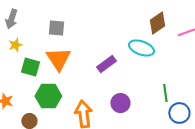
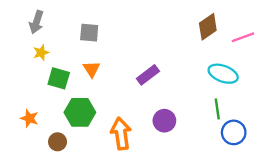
cyan ellipse: (141, 48) -> (223, 74), moved
orange triangle: (58, 59) -> (92, 69), size x0.6

